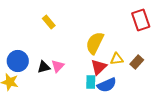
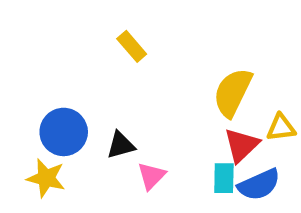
pink triangle: (58, 66) -> (151, 176), moved

